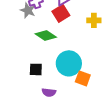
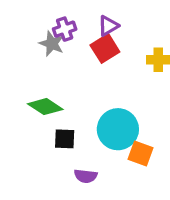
green diamond: (46, 35) -> (45, 107), moved

